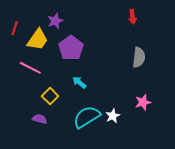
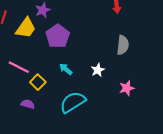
pink line: (30, 68) -> (19, 67), moved
white star: (113, 116) -> (98, 70), moved

